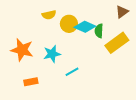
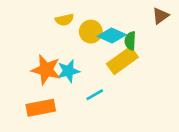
yellow rectangle: (117, 43) -> (122, 61), moved
orange star: (22, 50) -> (46, 70), moved
orange rectangle: (31, 82) -> (41, 108), size x1.5

